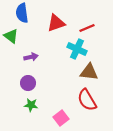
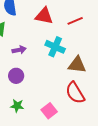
red triangle: (56, 23) -> (44, 16), turned 30
cyan cross: (77, 49) -> (55, 47), moved
green star: (31, 105) -> (17, 106), moved

